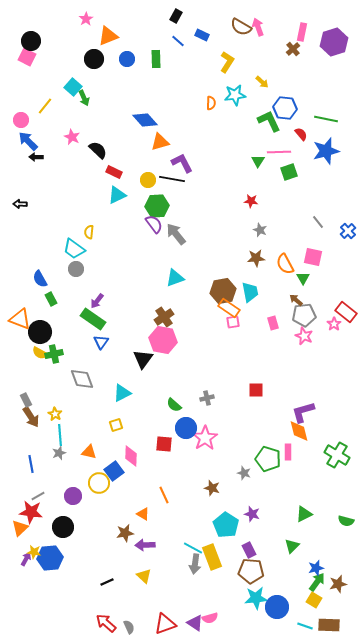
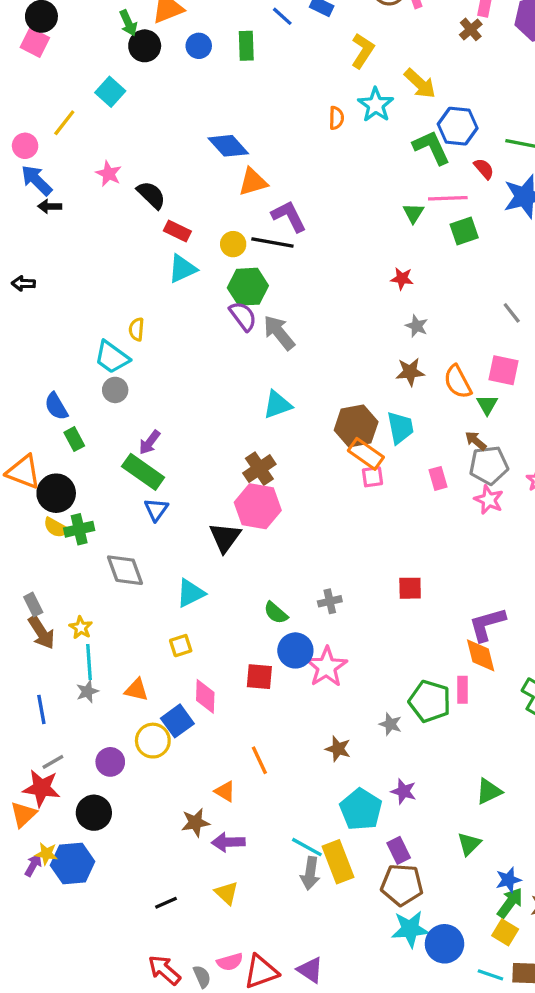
yellow arrow: (262, 82) -> (420, 84), size x1.5
cyan star: (235, 95) -> (376, 105), turned -30
green arrow: (84, 98) -> (128, 23), moved
pink semicircle: (210, 618) -> (230, 962), moved

